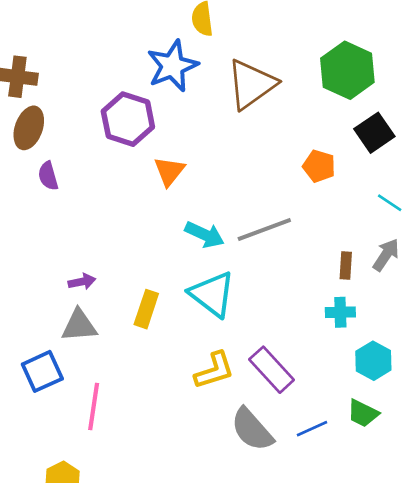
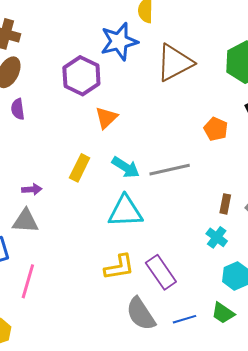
cyan triangle: (212, 294) -> (125, 211), turned -48
yellow rectangle: (146, 309) -> (80, 168), moved
cyan cross: (340, 312) -> (217, 237), turned 30

